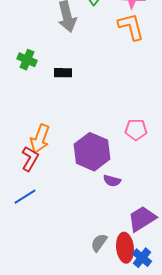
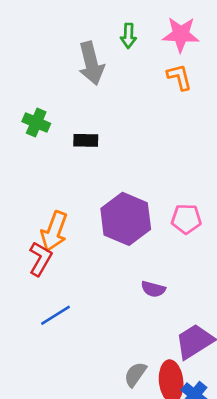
orange L-shape: (131, 27) -> (179, 77), size x0.7
purple hexagon: (92, 152) -> (126, 219), moved
blue line: (25, 197) -> (55, 315), moved

